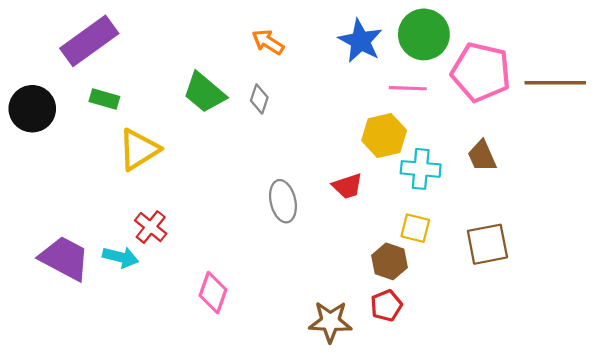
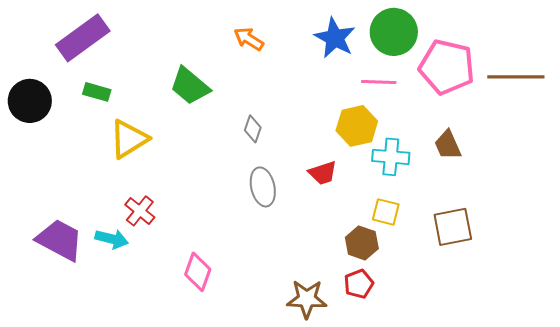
gray diamond: (259, 99) -> (253, 129), moved

